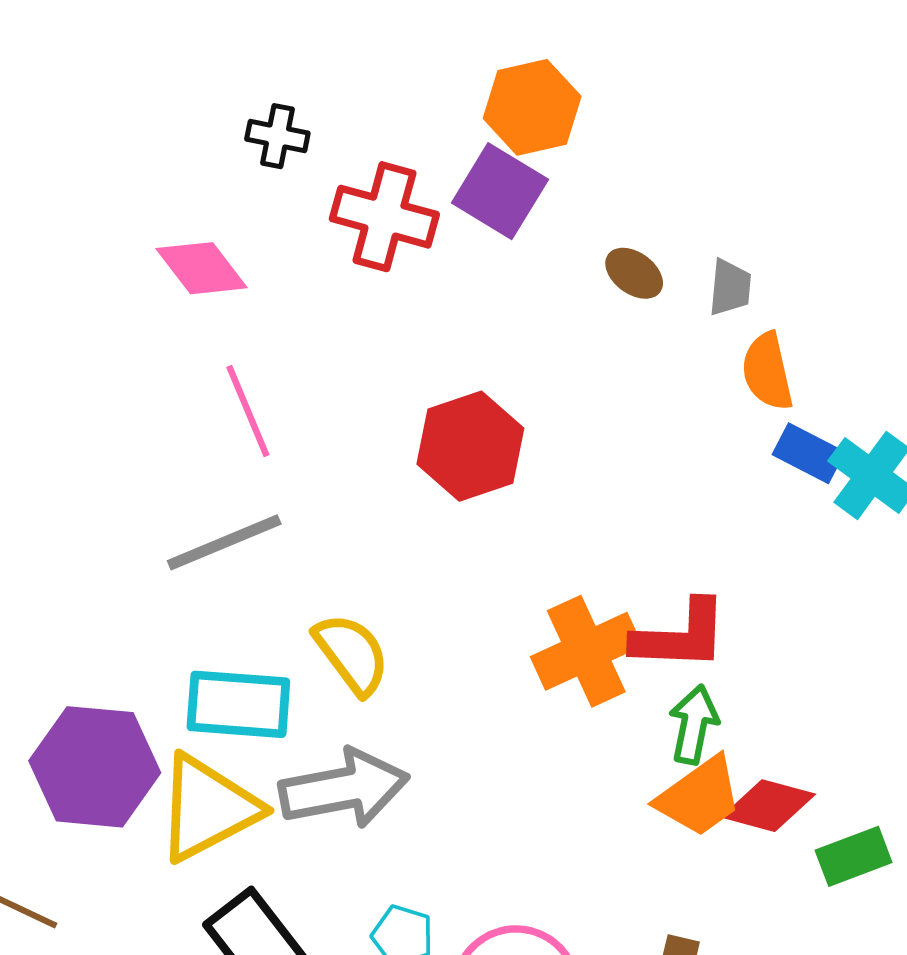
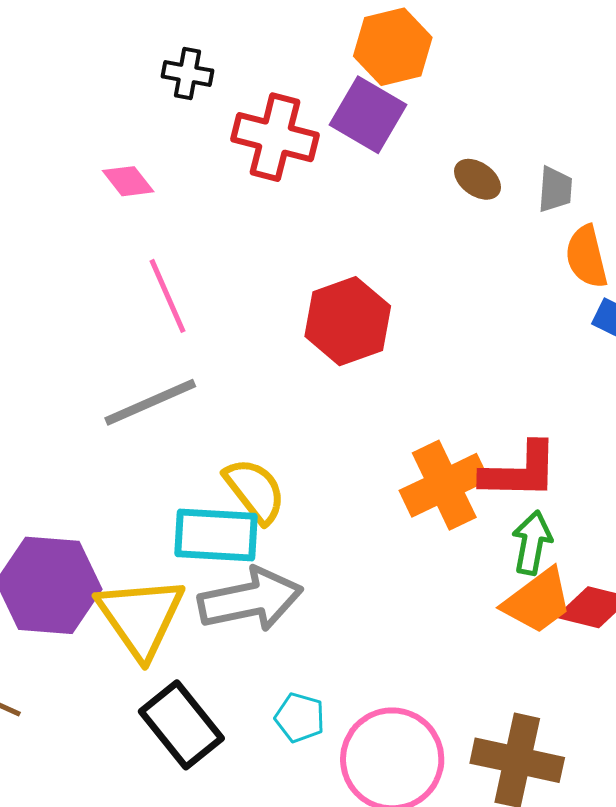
pink diamond: (202, 268) -> (128, 181), size x0.7
cyan rectangle: (238, 704) -> (216, 535), moved
yellow triangle: (208, 808) -> (141, 617), turned -36

